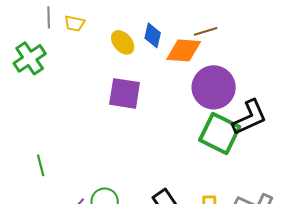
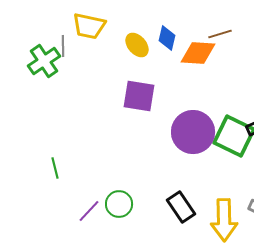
gray line: (49, 17) -> (63, 46), moved
yellow trapezoid: (75, 23) -> (89, 26), size x1.6
purple circle: (214, 87) -> (193, 132), moved

